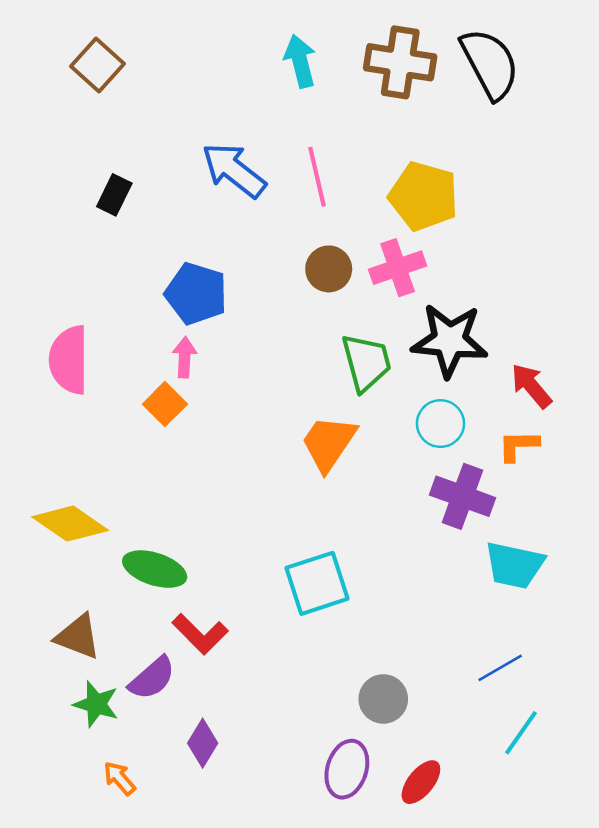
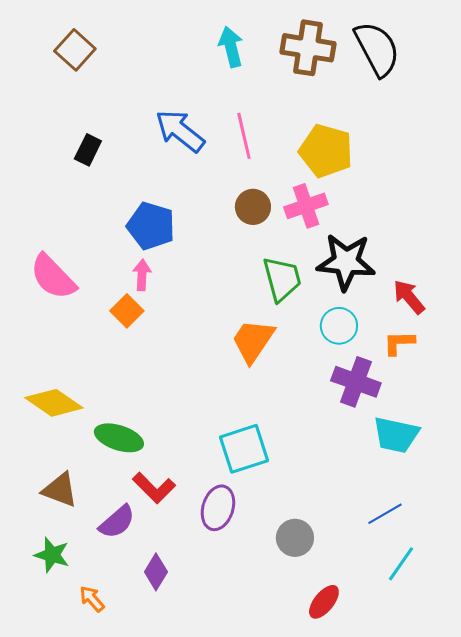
pink semicircle: (69, 360) -> (53, 277), turned -44
green star: (96, 704) -> (52, 555), moved
purple ellipse: (347, 769) -> (218, 508), moved

